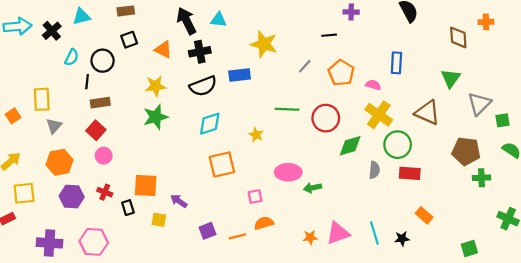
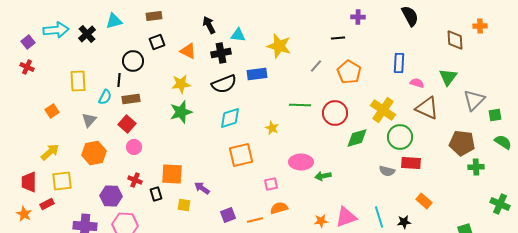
cyan triangle: (219, 20) -> (238, 35), moved
black arrow: (187, 21) -> (209, 25), size x0.7
cyan semicircle: (72, 57) -> (105, 97), moved
pink semicircle: (373, 85) -> (417, 83), moved
yellow rectangle: (42, 99) -> (78, 81), moved
gray semicircle: (374, 170) -> (387, 171), moved, turned 98
purple hexagon: (72, 197) -> (111, 196), moved

